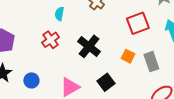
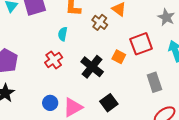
orange square: (128, 56) -> (119, 57), moved
blue circle: (31, 80) -> (50, 103), moved

